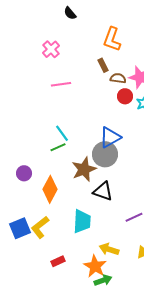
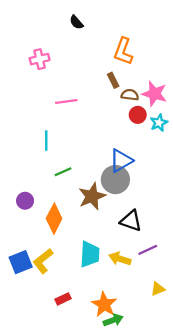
pink cross: (51, 49) -> (40, 59), moved, turned 30
cyan line: (62, 133) -> (46, 141), moved, turned 36
black triangle: (103, 191) -> (131, 221), moved
yellow arrow: (109, 249) -> (120, 259), moved

